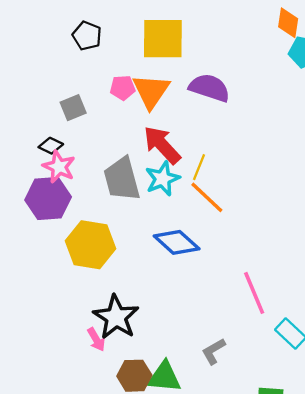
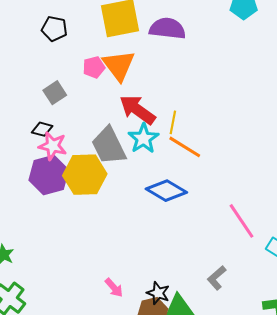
purple semicircle: (209, 88) -> (167, 29), moved
yellow hexagon: (90, 245) -> (85, 175), moved
black star: (116, 317) -> (158, 293), moved, size x0.6

